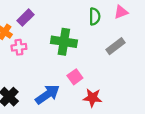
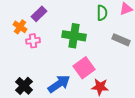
gray rectangle: (116, 46) -> (121, 40), turned 60
pink square: (75, 77) -> (84, 68), size x1.5

